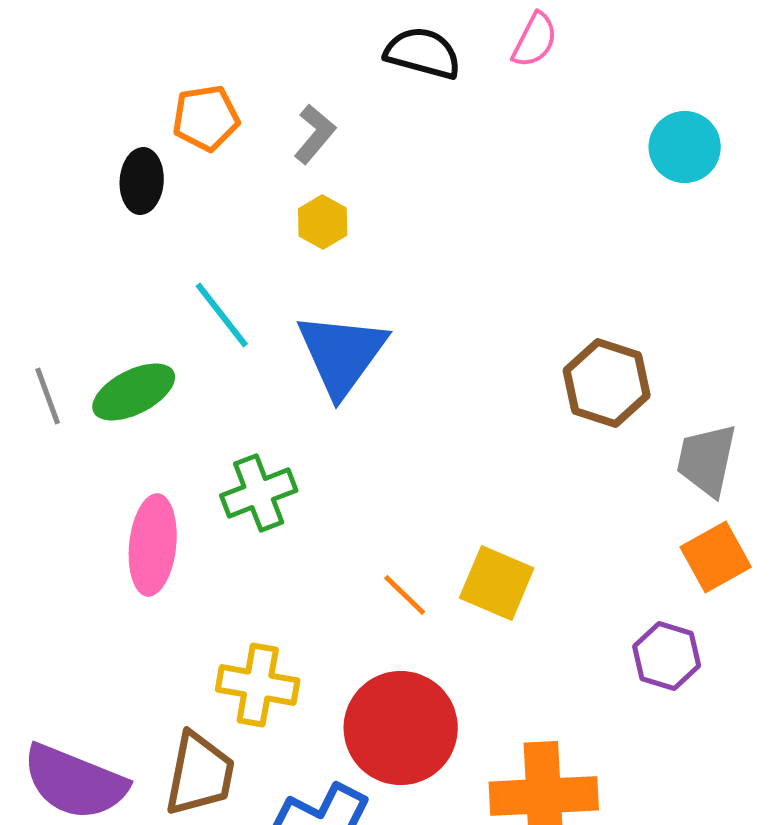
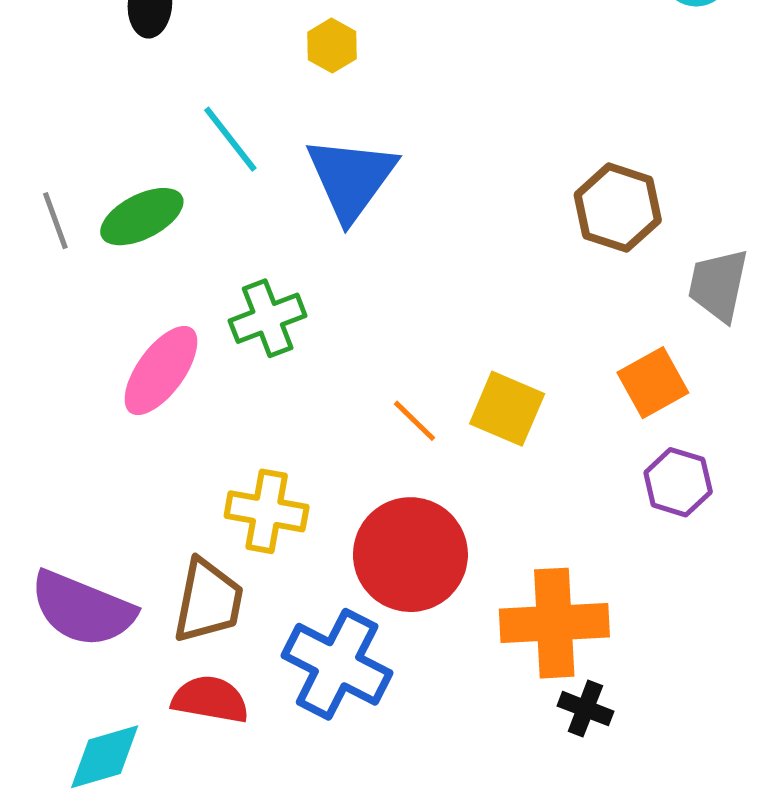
pink ellipse: (153, 545) -> (161, 371), turned 30
orange square: (716, 557) -> (653, 383), moved

